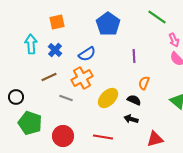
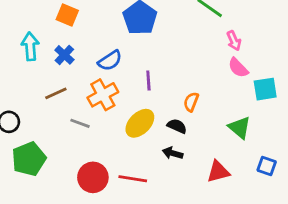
orange square: (57, 22) -> (67, 15), turned 35
purple line: (134, 56) -> (148, 81), moved
green pentagon: (30, 123) -> (29, 159), turned 30
red circle: (63, 136) -> (93, 177), moved
red triangle: (155, 139) -> (218, 172), moved

